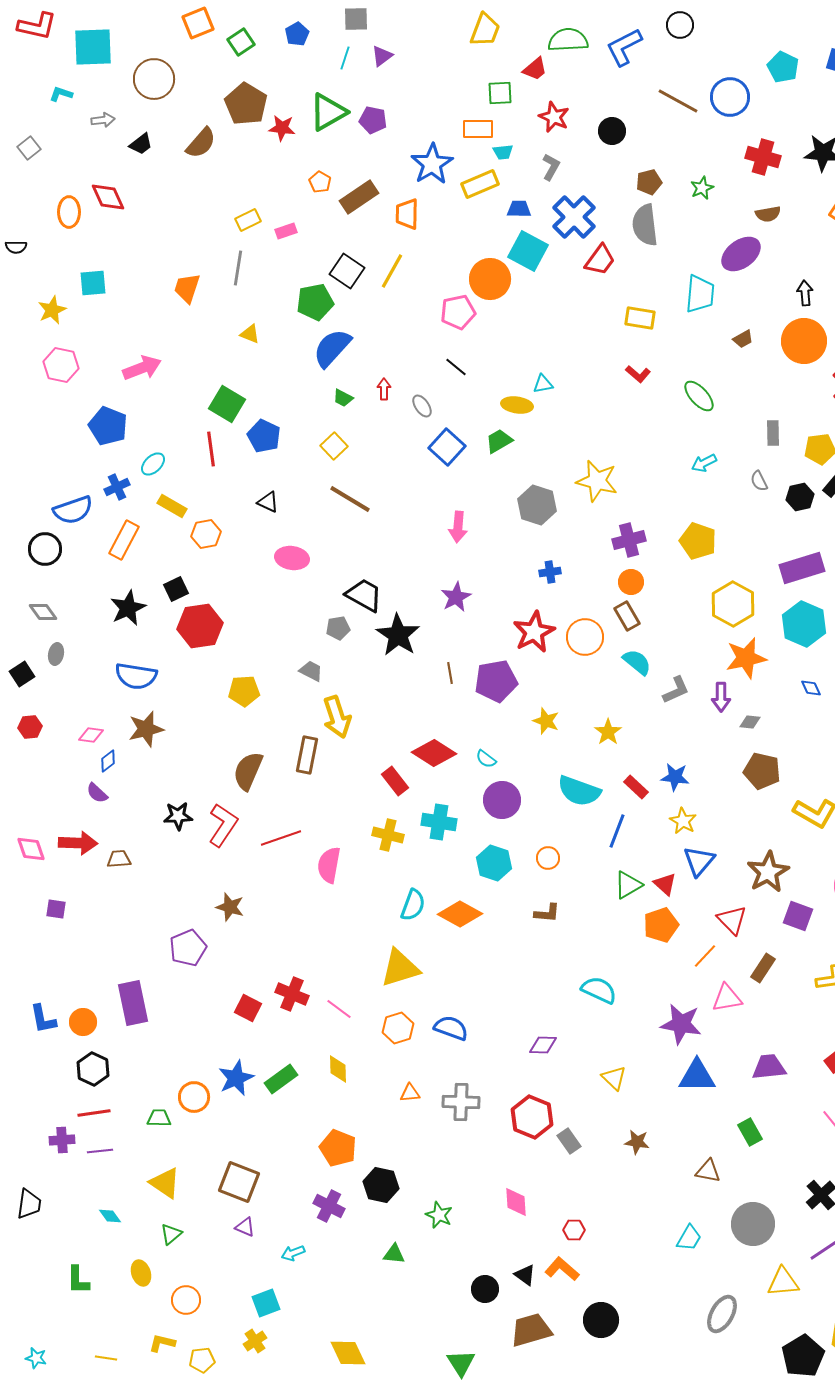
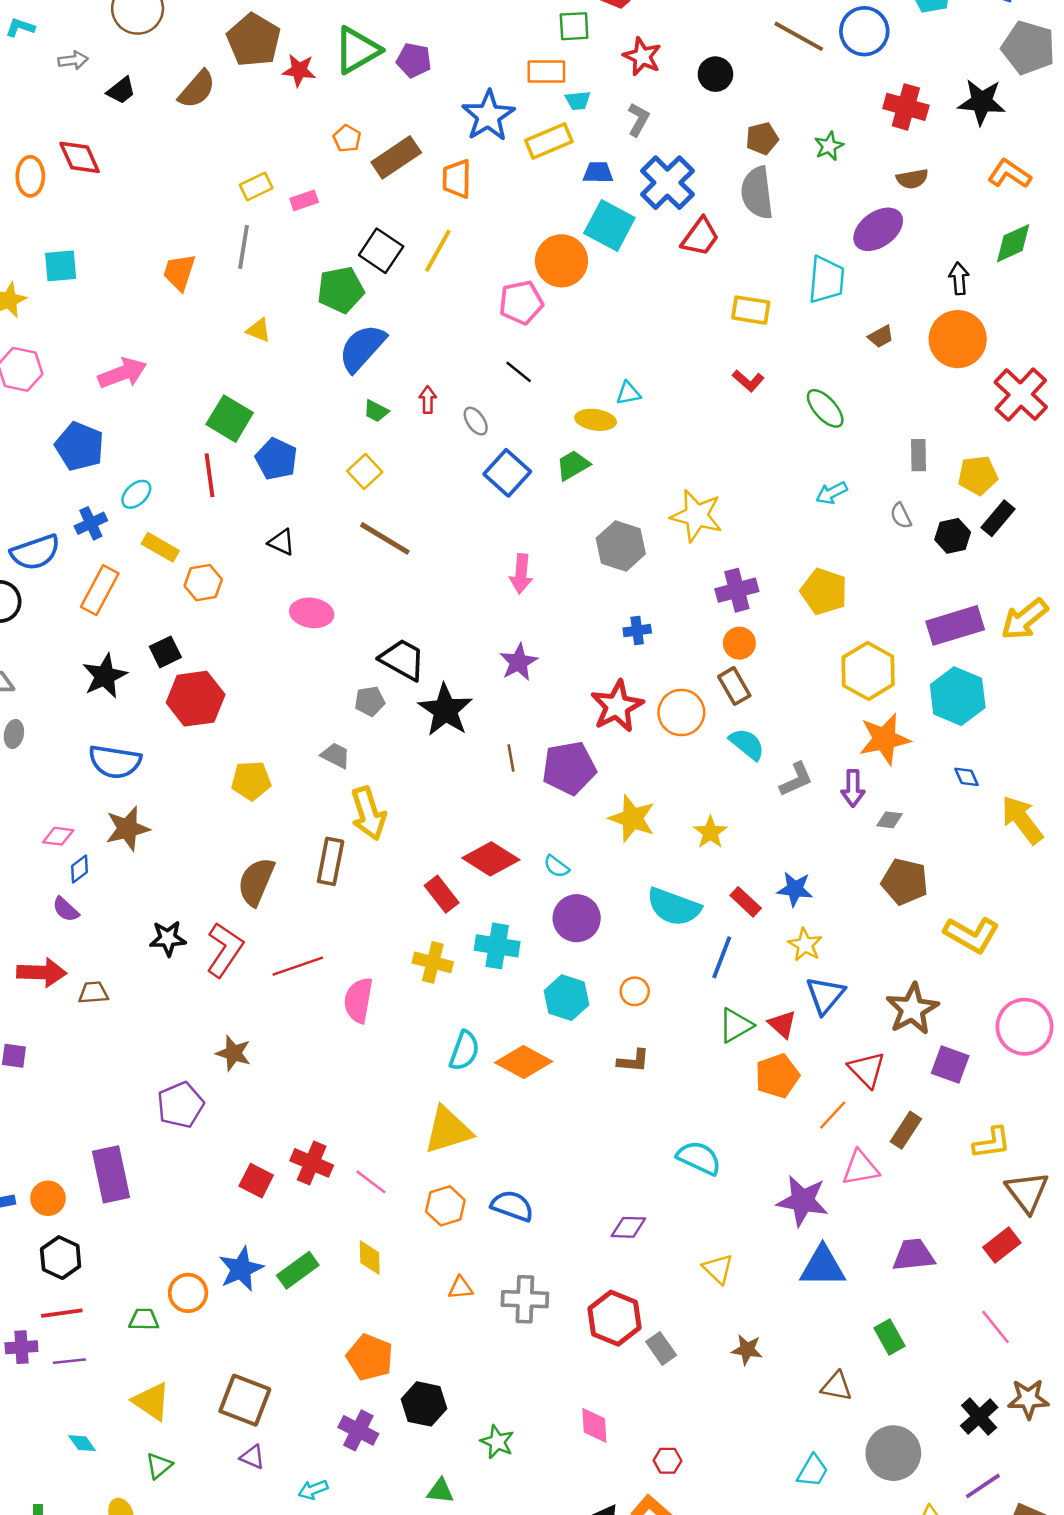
yellow star: (546, 721) -> (632, 819), size x1.4

